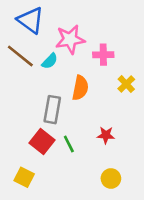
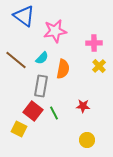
pink cross: (103, 55) -> (94, 43), moved
brown line: (20, 56) -> (16, 60), moved
cyan semicircle: (50, 61) -> (42, 58), moved
yellow square: (24, 177) -> (19, 129), moved

